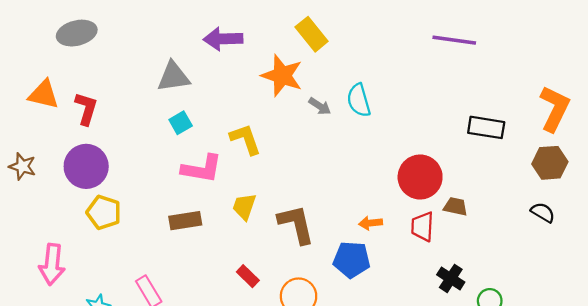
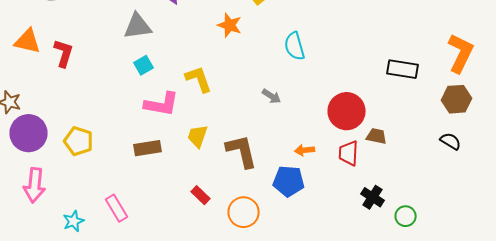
orange star: (282, 76) -> (230, 25), size x0.7
gray arrow: (320, 106) -> (272, 96), moved
purple circle: (86, 166) -> (29, 133), moved

